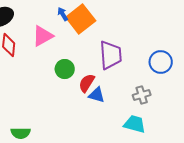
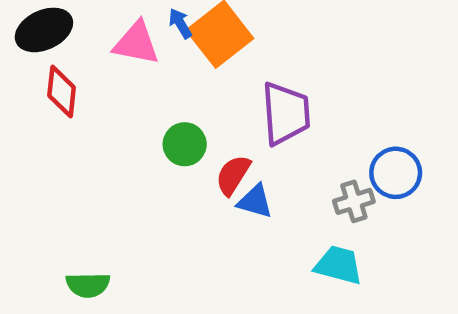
pink triangle: (43, 36) -> (136, 43), moved, turned 40
blue circle: (161, 62) -> (396, 173), moved

